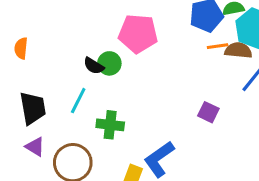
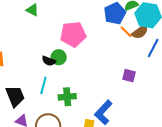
orange line: (218, 46) -> (126, 32), turned 64
brown semicircle: (238, 50) -> (140, 32), turned 150

